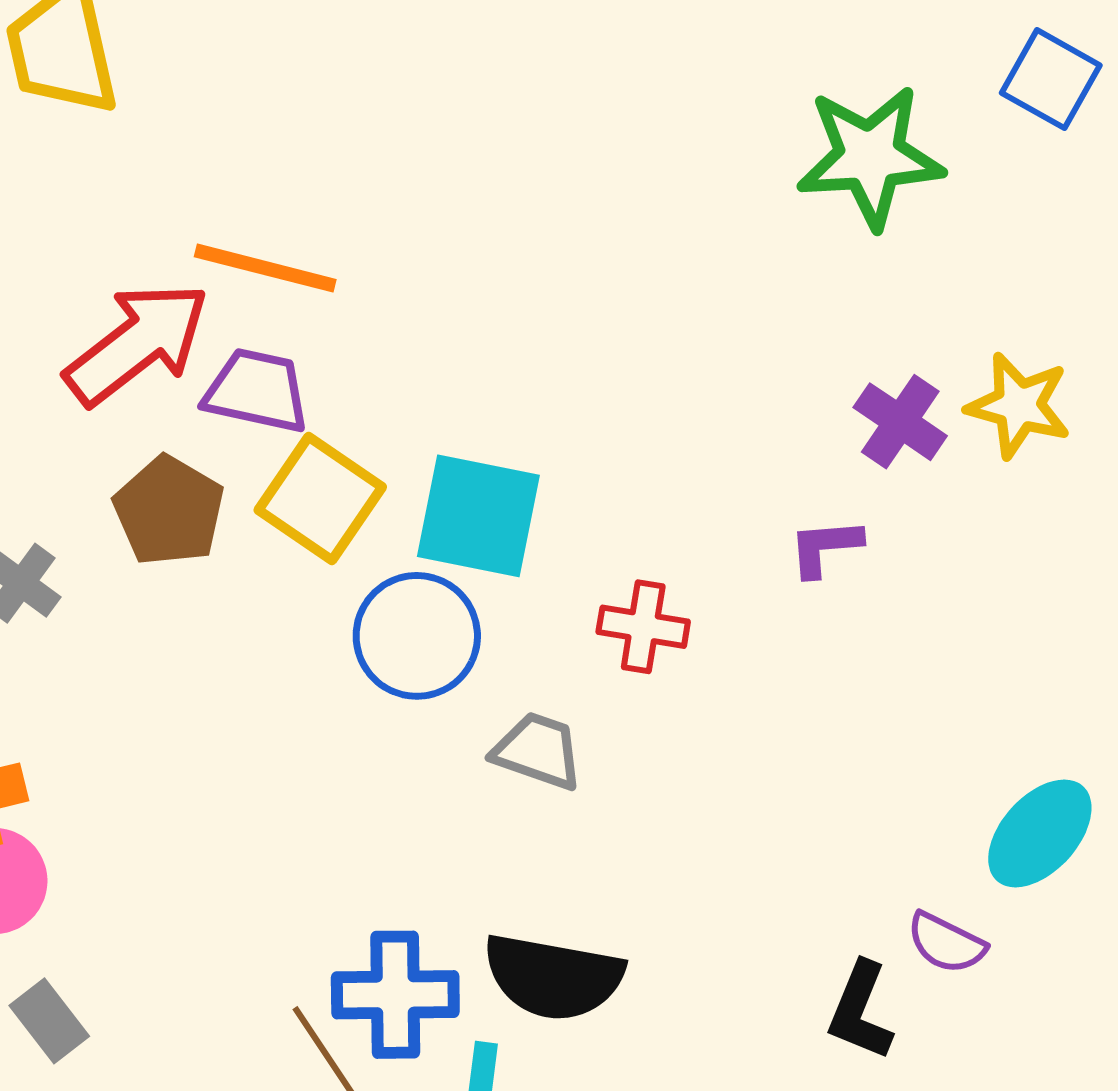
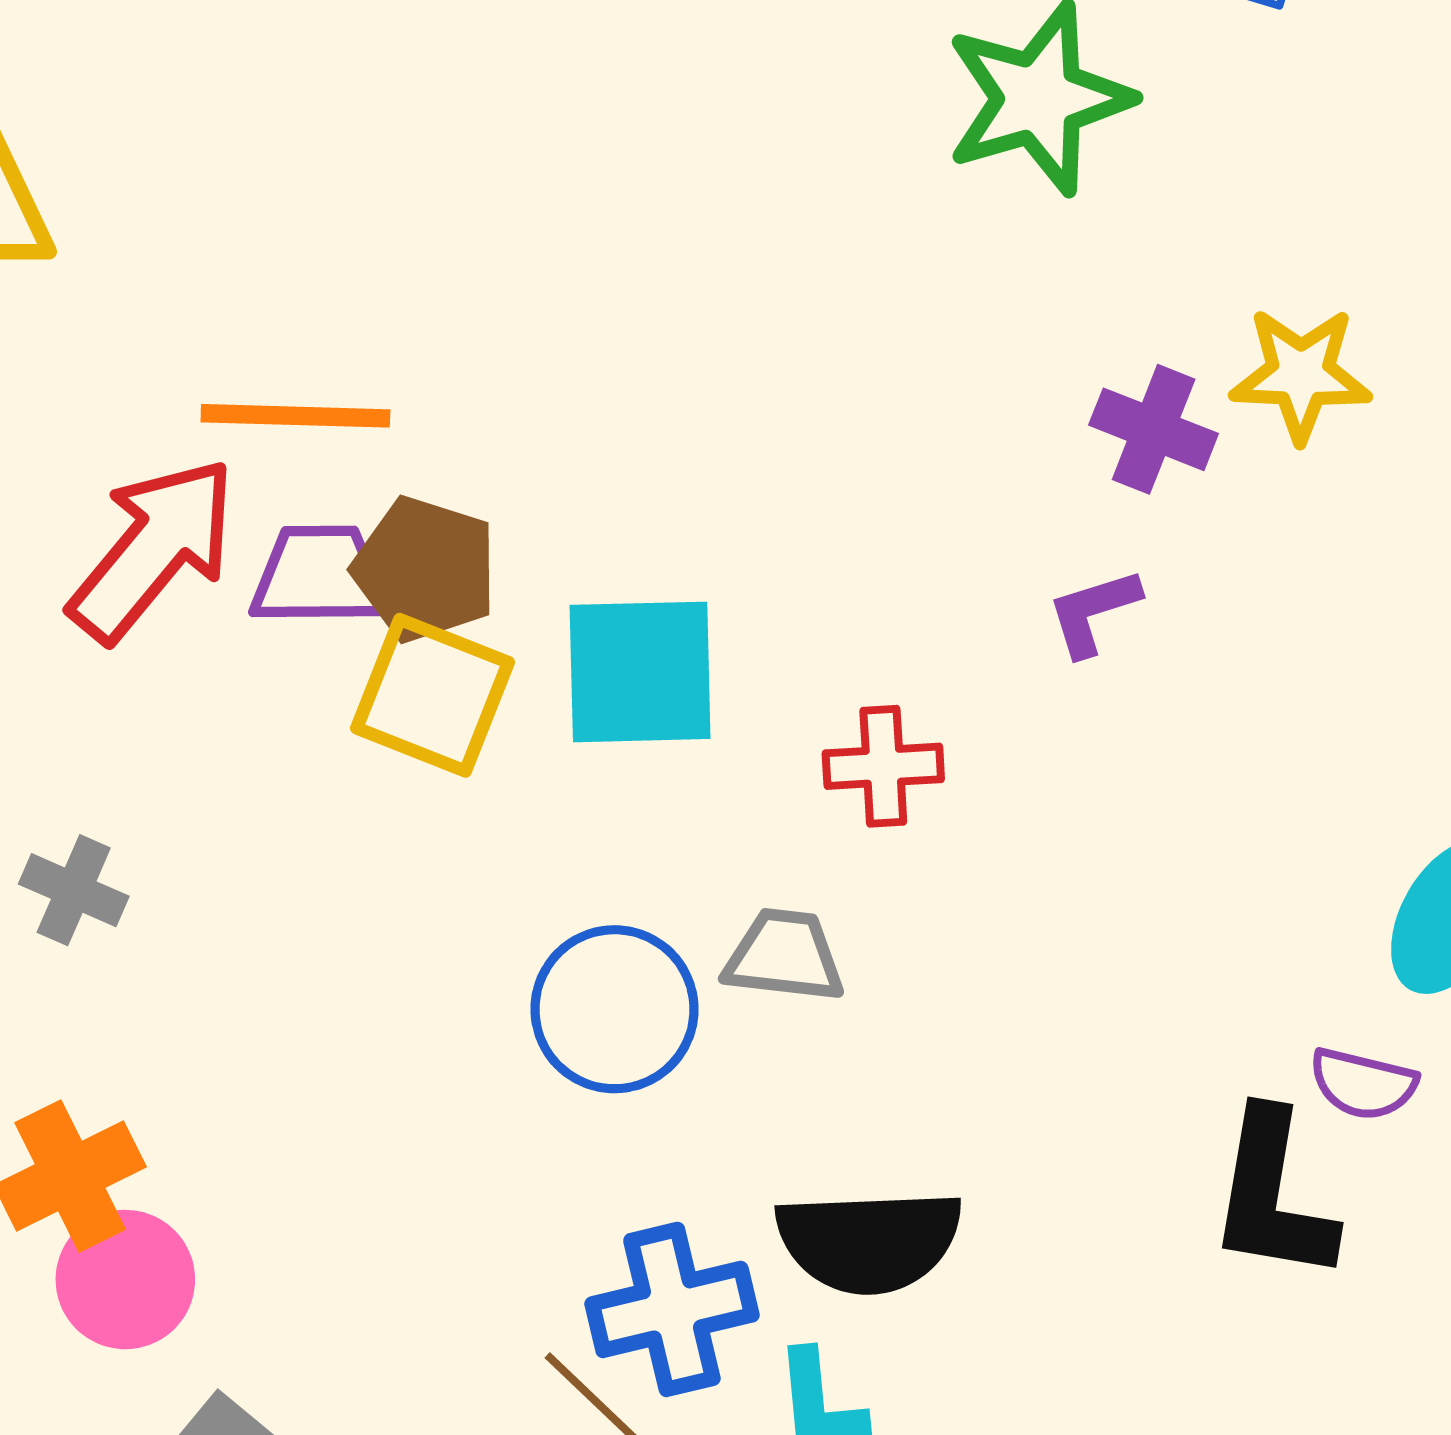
brown pentagon: (169, 511) -> (425, 569), moved
blue circle: (417, 636) -> (614, 1009), moved
black L-shape: (860, 1011) -> (1273, 1196), size x1.4

